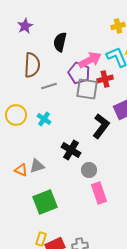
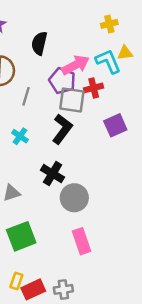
gray line: (49, 86) -> (26, 96), turned -56
black L-shape: (101, 126) -> (62, 129), moved
gray circle: (89, 170) -> (74, 198), size x1.5
pink rectangle: (99, 193) -> (82, 241), moved

